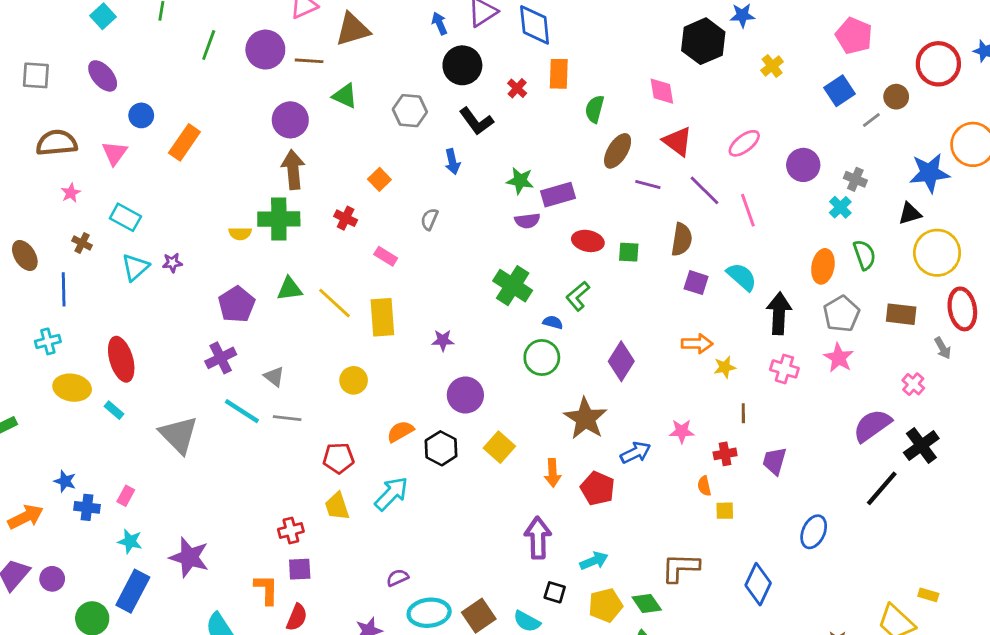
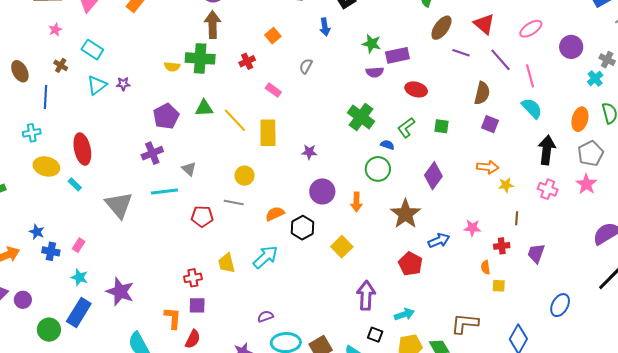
red cross: (346, 218) -> (247, 61), turned 35
green square: (629, 252) -> (442, 126), moved
cyan semicircle: (742, 277) -> (532, 108), moved
cyan line: (242, 411) -> (164, 192), turned -44
gray line: (287, 418) -> (234, 203), moved
yellow square: (499, 447) -> (342, 247), moved
red pentagon: (338, 458) -> (202, 216), moved
orange arrow: (553, 473) -> (356, 202), moved

